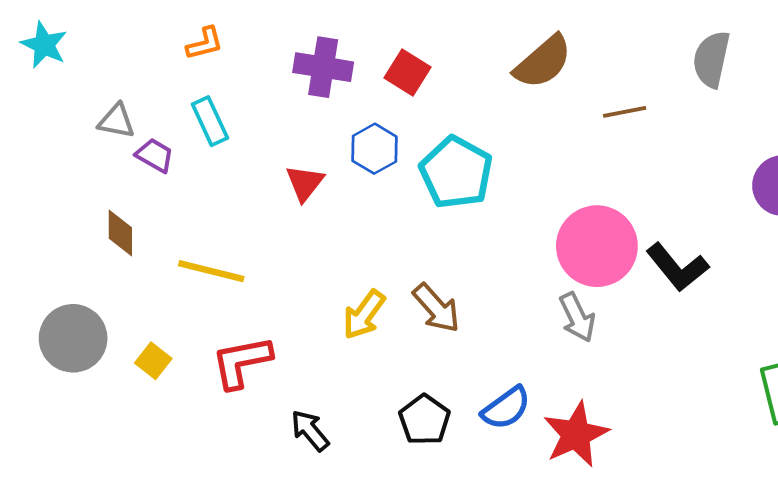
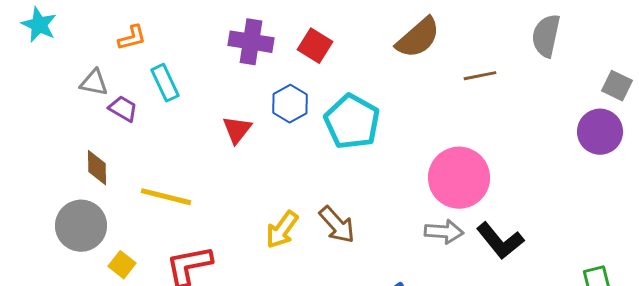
orange L-shape: (205, 43) -> (132, 38), moved
black L-shape: (677, 267) -> (500, 241), moved
gray arrow: (577, 317) -> (444, 232), turned -60
gray circle: (73, 338) -> (81, 226), moved

